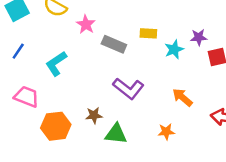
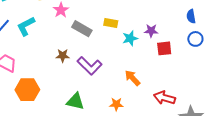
cyan L-shape: (56, 64) -> (26, 26), moved
brown star: (94, 115) -> (63, 56), moved

